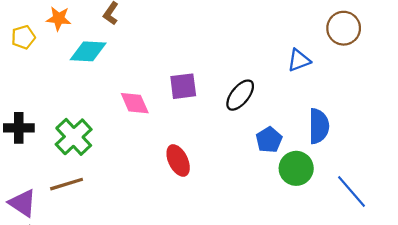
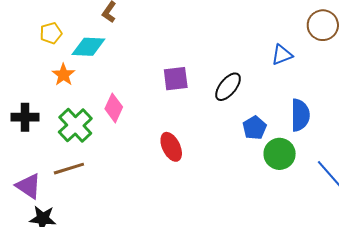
orange star: (59, 19) -> (63, 75), moved, turned 30
yellow pentagon: (23, 37) -> (51, 33), moved
pink diamond: (135, 103) -> (114, 108), moved, turned 48

